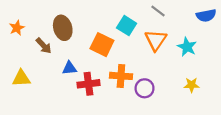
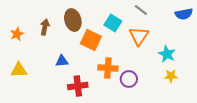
orange star: (17, 28) -> (17, 34), moved
brown ellipse: (63, 28) -> (73, 20), moved
brown arrow: (44, 46) -> (45, 27), moved, turned -126
cyan star: (187, 47) -> (167, 54), moved
red cross: (88, 84) -> (78, 86), moved

